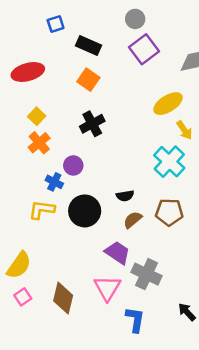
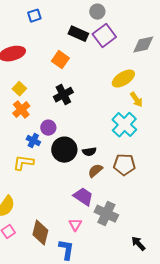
black rectangle: (88, 45) -> (78, 34), moved
black circle: (85, 211) -> (64, 150), moved
pink triangle: (107, 288) -> (75, 225), size x0.6
blue L-shape: (135, 320) -> (66, 250), moved

